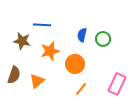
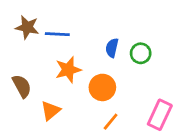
brown star: (22, 41) -> (27, 27), moved
brown semicircle: (14, 75) -> (22, 86), moved, turned -48

